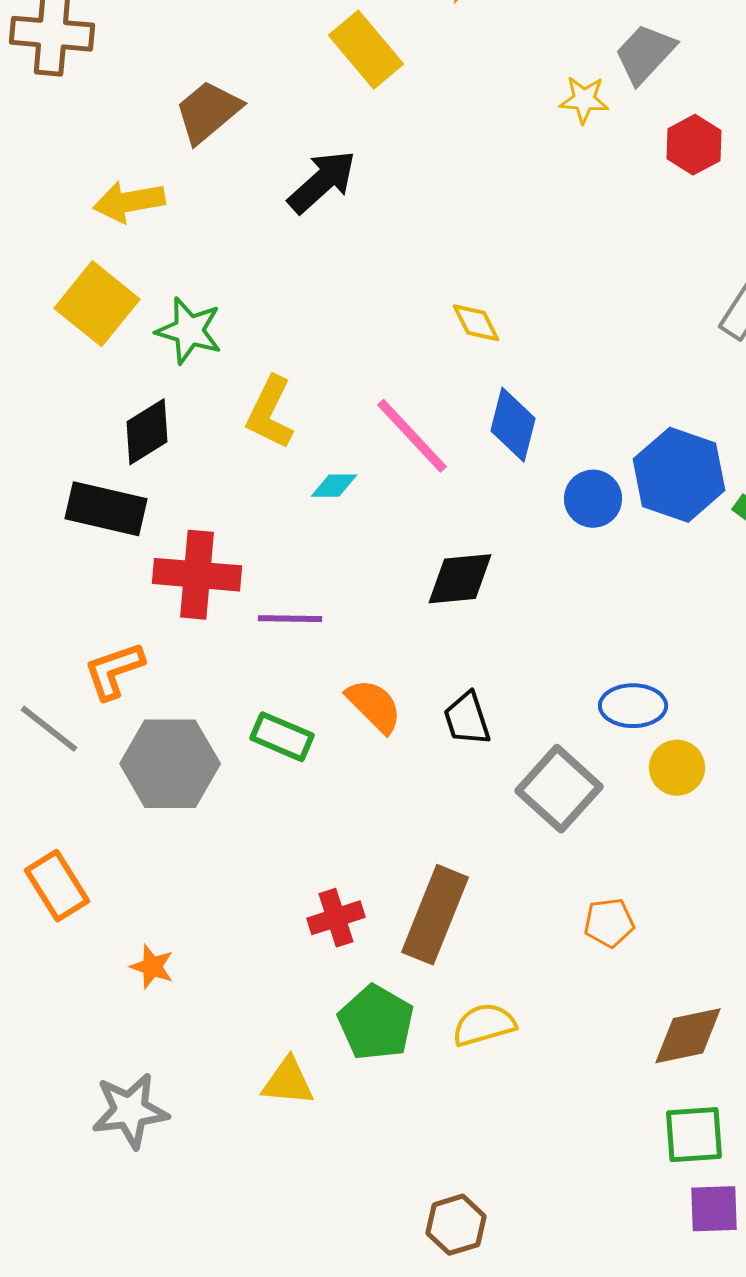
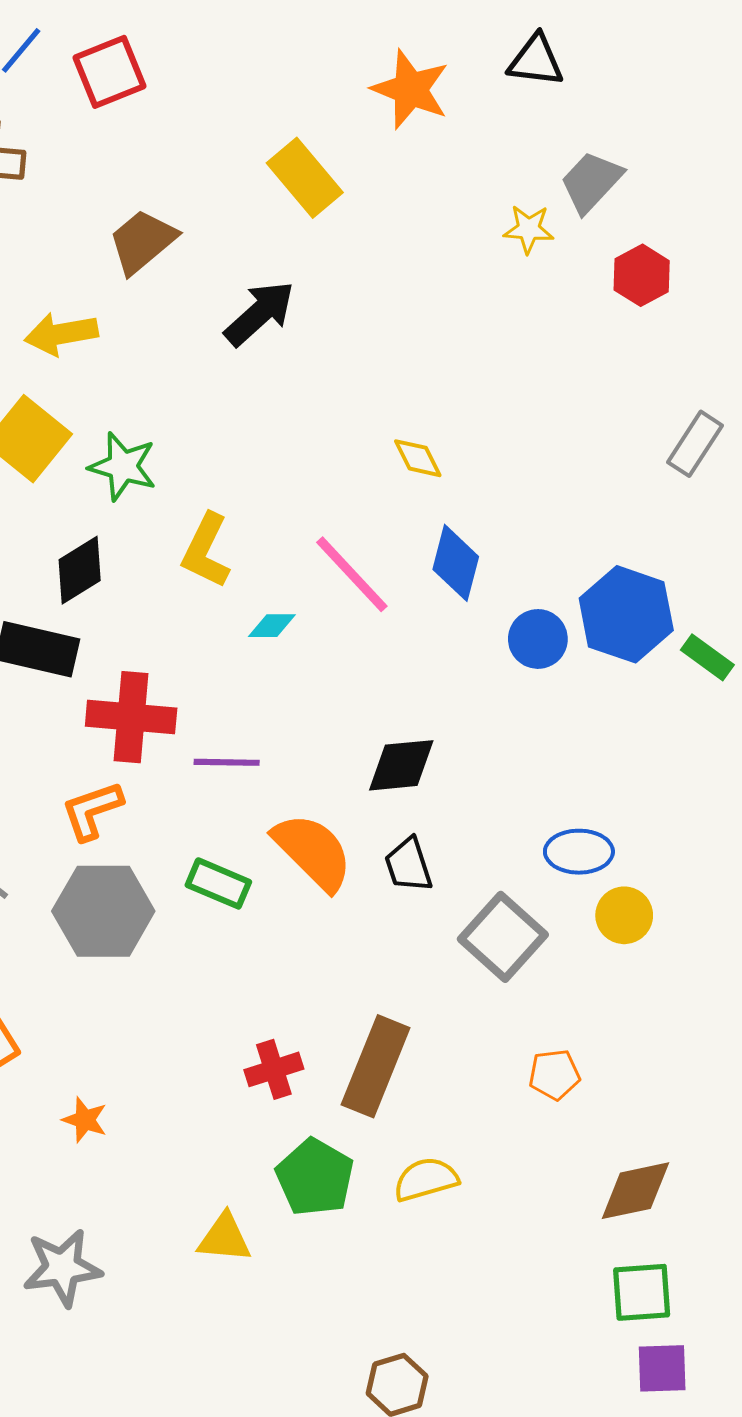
black diamond: (460, 579) -> (401, 765), moved
orange L-shape: (114, 671) -> (92, 811), moved
orange semicircle: (374, 706) -> (313, 852), size x1.4

